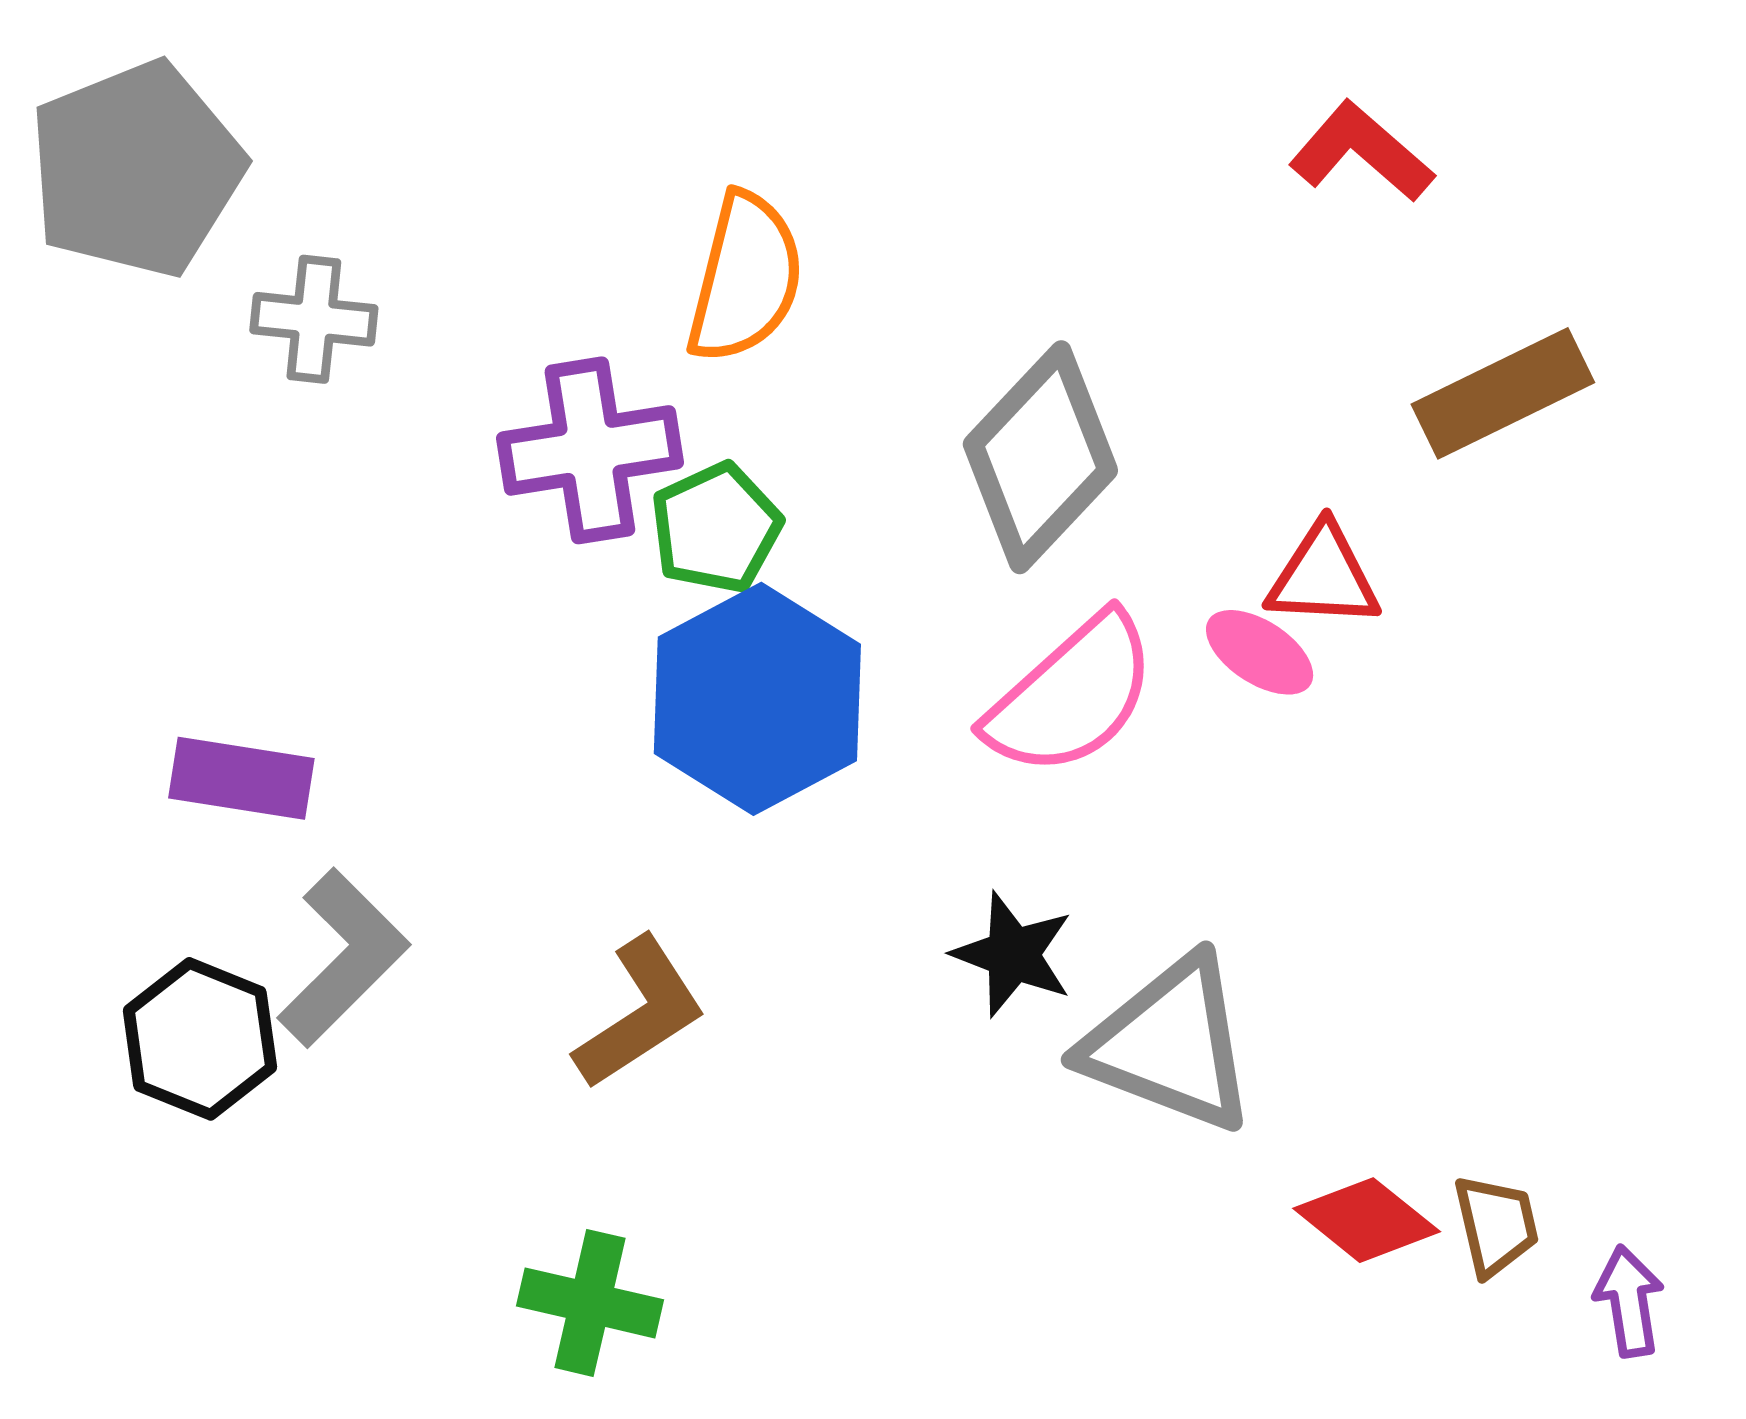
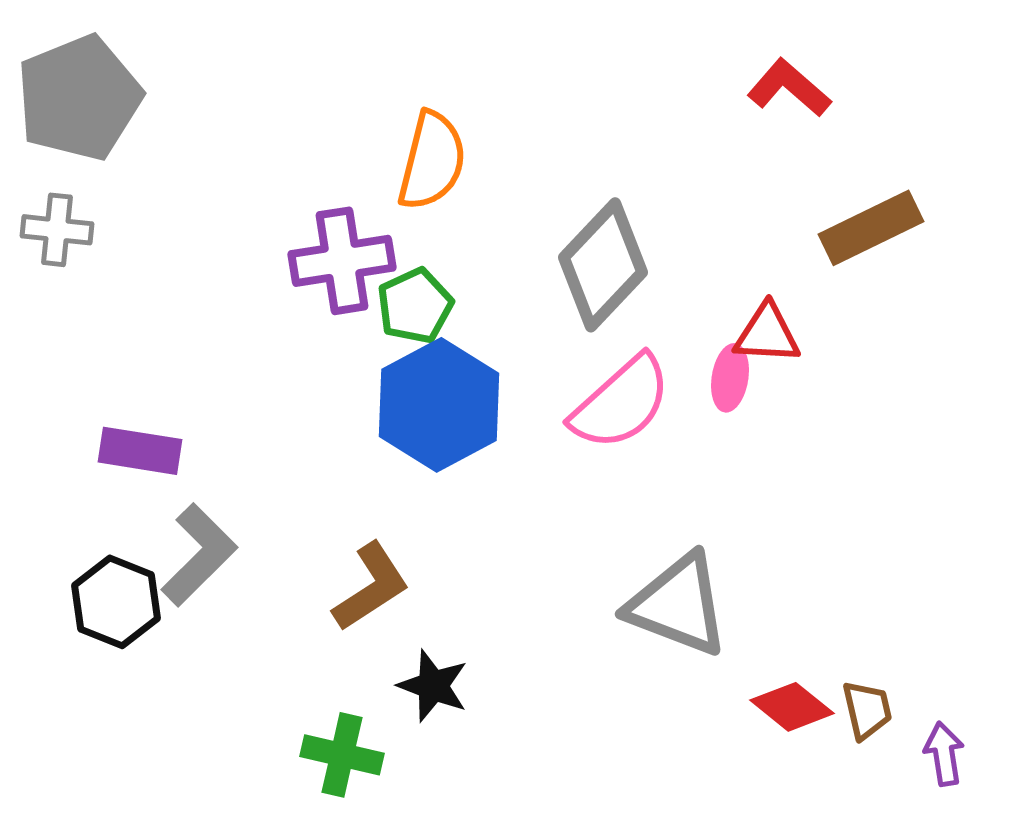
gray cross: (314, 319) -> (57, 230), moved
pink ellipse: (1260, 652) -> (730, 378), turned 66
black star: (1013, 954) -> (433, 686), moved

